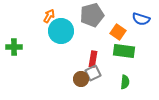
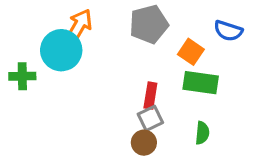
orange arrow: (49, 16) -> (79, 26), size x1.5
cyan circle: (61, 31) -> (61, 50), moved
brown circle: (81, 79) -> (144, 143), moved

